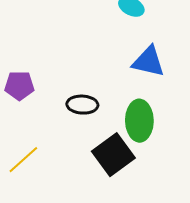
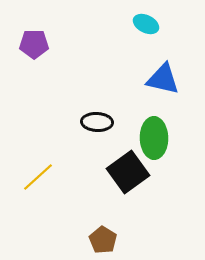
purple pentagon: (19, 86) -> (34, 44), moved

